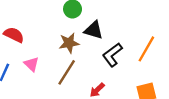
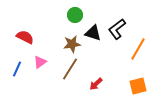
black L-shape: (112, 55) -> (117, 29), moved
pink triangle: (31, 64) -> (40, 62), turned 40

